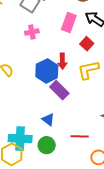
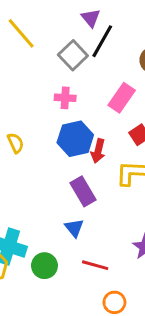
blue hexagon: (47, 71) -> (75, 139), moved
blue triangle: (48, 119) -> (74, 228), moved

